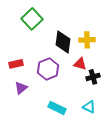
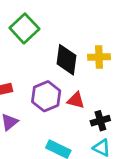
red triangle: (80, 64) -> (76, 100), moved
black cross: (93, 77) -> (100, 121), moved

